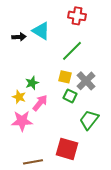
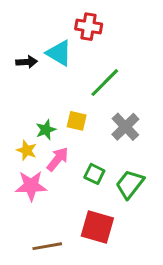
red cross: (77, 16) -> (89, 27), moved
yellow square: (65, 77) -> (77, 121), moved
green square: (70, 96) -> (94, 174), moved

